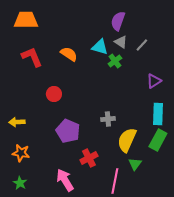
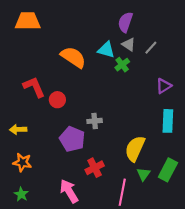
orange semicircle: (69, 54) -> (73, 57), size x1.4
red L-shape: (32, 57) -> (34, 87), moved
gray cross: (108, 119) -> (95, 121), moved
green rectangle: (158, 140) -> (168, 170), moved

